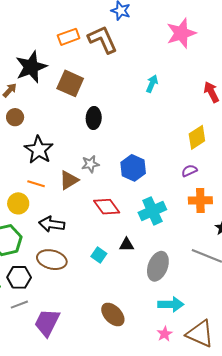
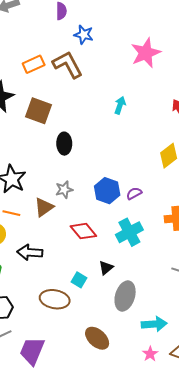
purple semicircle: (189, 171) -> (134, 193), moved
black triangle: (127, 245) -> (106, 268), turned -35
brown ellipse: (52, 260) -> (55, 299), moved
gray ellipse: (158, 266) -> (125, 296), moved

